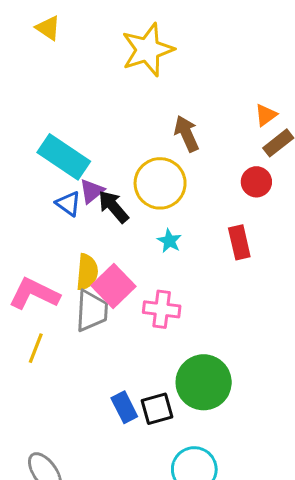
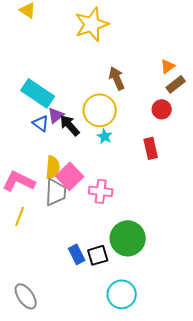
cyan star: (169, 241) -> (105, 136), moved

